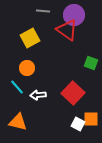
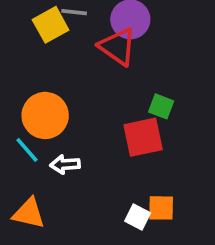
yellow square: (30, 38) -> (51, 25), moved
orange circle: (27, 68) -> (45, 115), size x1.6
red square: (73, 93) -> (143, 137), moved, turned 35

